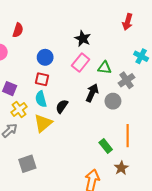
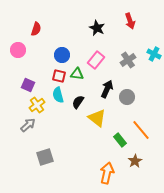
red arrow: (128, 22) -> (130, 21), moved, turned -35
black star: (83, 39) -> (97, 28), moved
green triangle: (105, 68) -> (77, 74), moved
gray cross: (127, 80) -> (128, 60), moved
yellow triangle: (43, 123) -> (97, 118), moved, turned -42
orange line: (128, 136) -> (141, 130), turned -40

